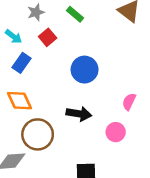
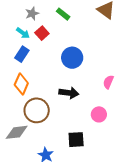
cyan arrow: (14, 37) -> (23, 33), moved
orange diamond: (19, 101) -> (21, 84), turned 50
pink circle: (116, 132) -> (99, 114), moved

